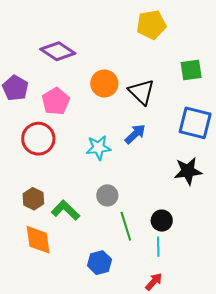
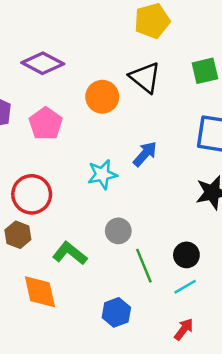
black triangle: (141, 92) -> (145, 77), moved
red circle: (38, 139) -> (32, 194), moved
brown hexagon: (33, 199) -> (18, 235), moved
cyan line: (158, 247) -> (185, 287), turned 66

